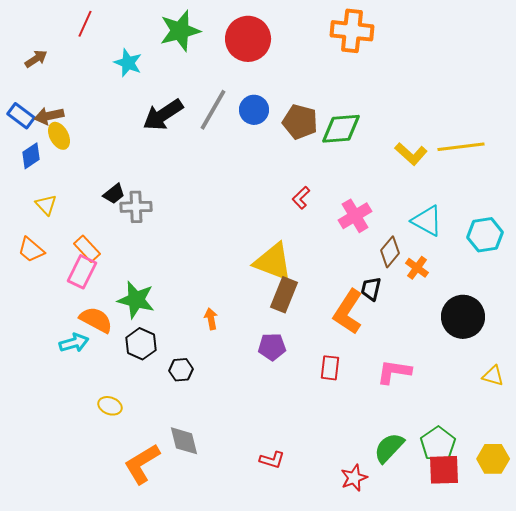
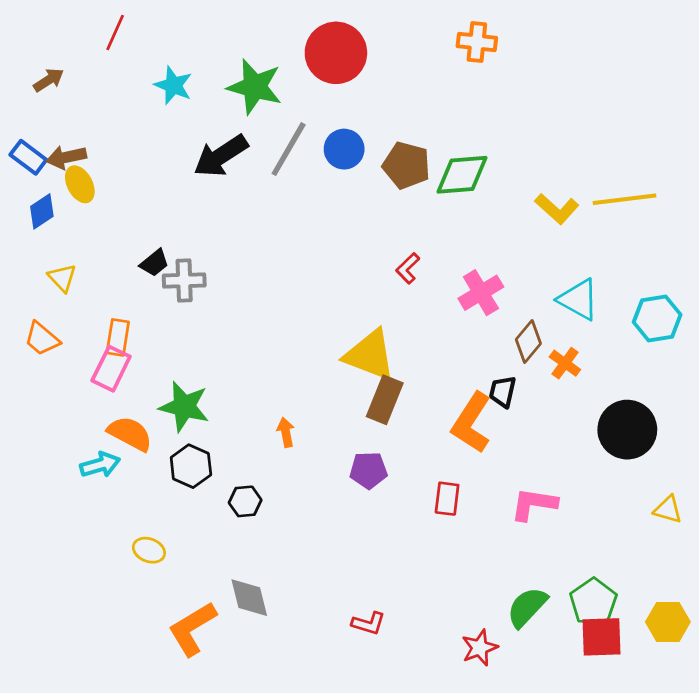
green star: (180, 31) -> (255, 87), moved, turned 30
orange cross: (352, 31) -> (477, 42), size x0.7
orange rectangle: (87, 249) -> (118, 337), turned 52

